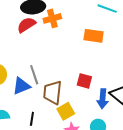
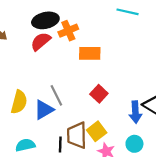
orange rectangle: (94, 36) -> (90, 53), moved
red square: (84, 81) -> (99, 94), moved, turned 35
brown trapezoid: (52, 92) -> (77, 135), moved

